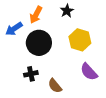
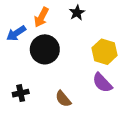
yellow hexagon: (80, 40) -> (105, 52), moved
black cross: (31, 74) -> (21, 93), moved

